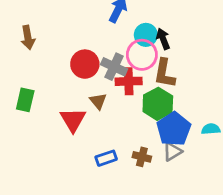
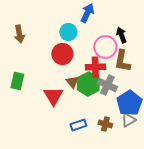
cyan circle: (146, 35) -> (68, 32), moved
gray cross: (114, 67) -> (107, 85), moved
green hexagon: (158, 104) -> (88, 84), moved

